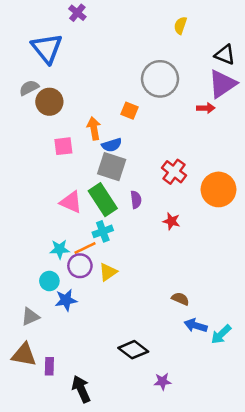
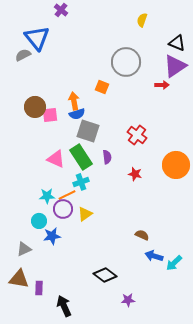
gray semicircle: (29, 88) -> (23, 55), moved
brown circle: (49, 102) -> (35, 107), moved
blue semicircle: (112, 145) -> (77, 114), moved
orange circle: (218, 189) -> (176, 165), moved

